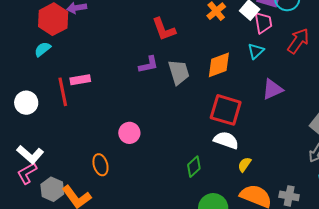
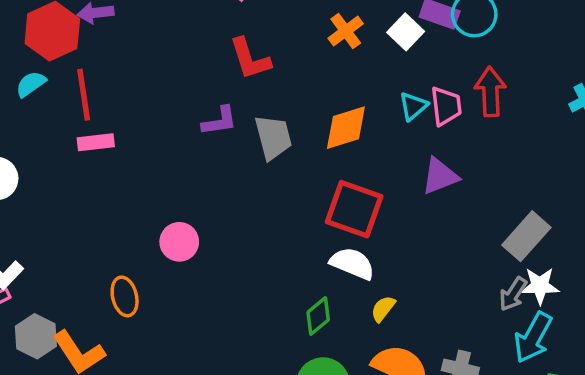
pink trapezoid: (263, 23) -> (446, 106), moved
red arrow: (298, 41) -> (490, 92), turned -40
red line: (63, 92) -> (84, 95), moved
green diamond: (194, 167) -> (318, 316), moved

